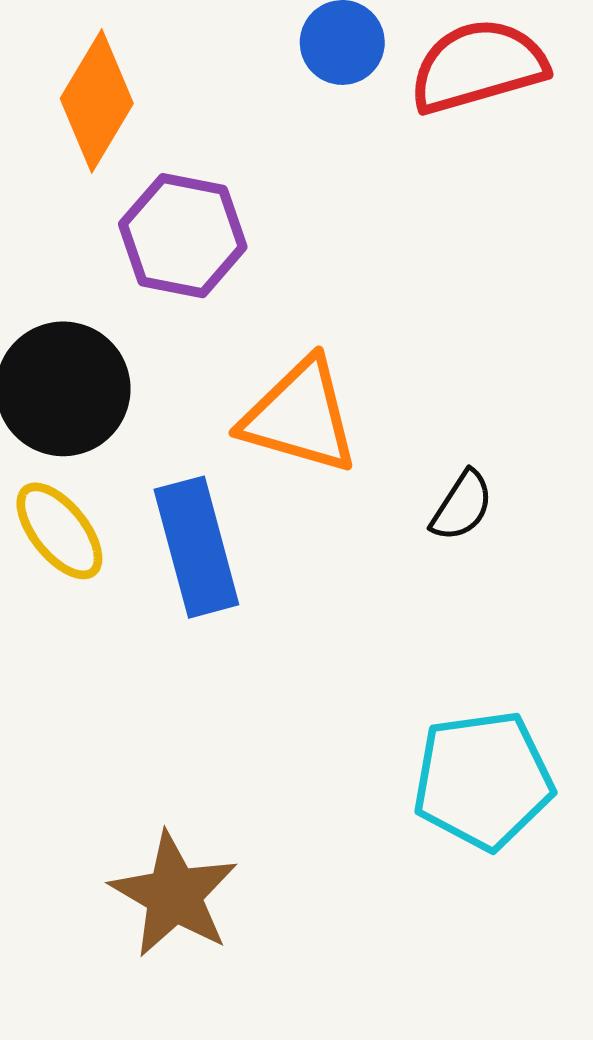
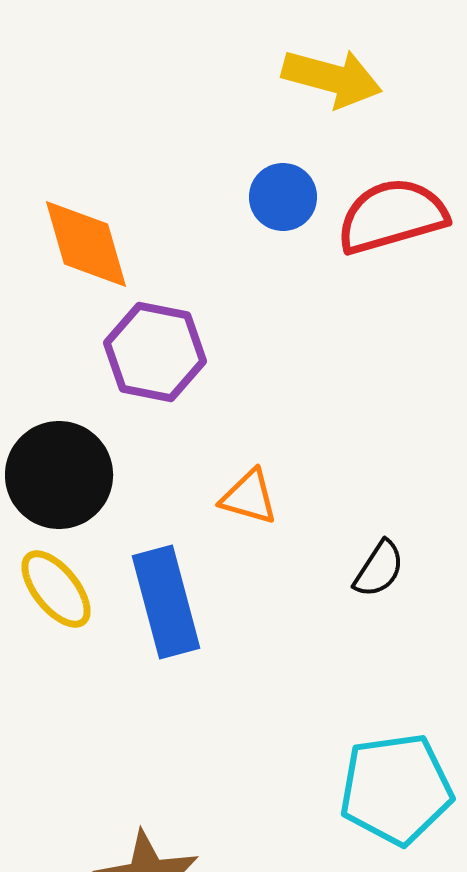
orange diamond: (97, 101) -> (86, 244), turned -47
orange triangle: (300, 416) -> (249, 497), size x0.6

